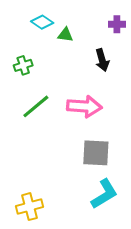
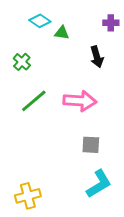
green cross: (23, 65) -> (22, 62), turned -30
gray square: (96, 153) -> (91, 145), size x0.7

